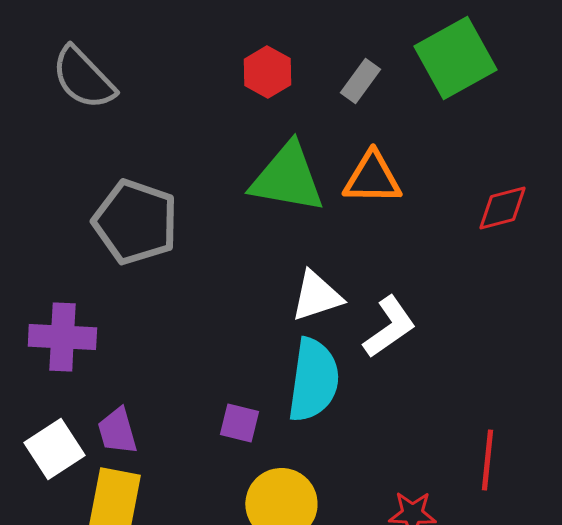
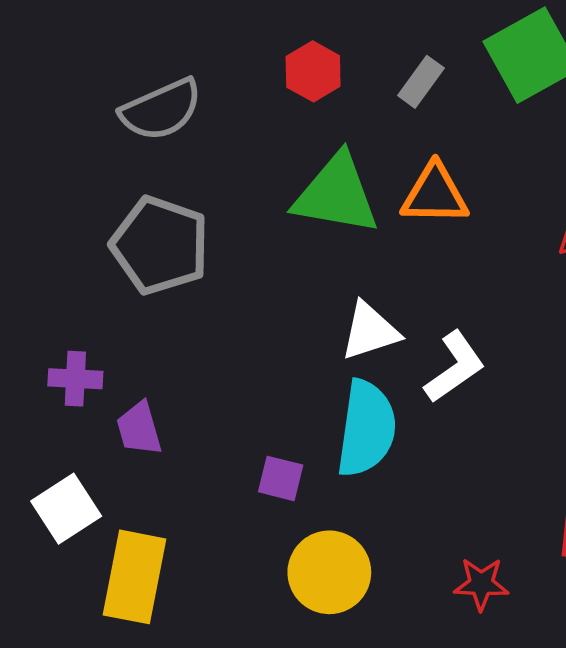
gray semicircle: (83, 78) -> (161, 110), moved, turned -70
purple cross: (62, 337) -> (75, 379), size x0.7
purple trapezoid: (117, 431) -> (139, 429), moved

